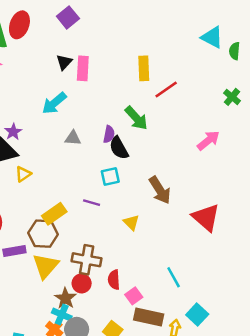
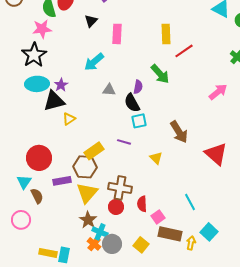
black triangle: (64, 62) -> (91, 21), moved
black semicircle: (119, 148) -> (132, 103), moved
brown star: (65, 298) -> (88, 220), moved

